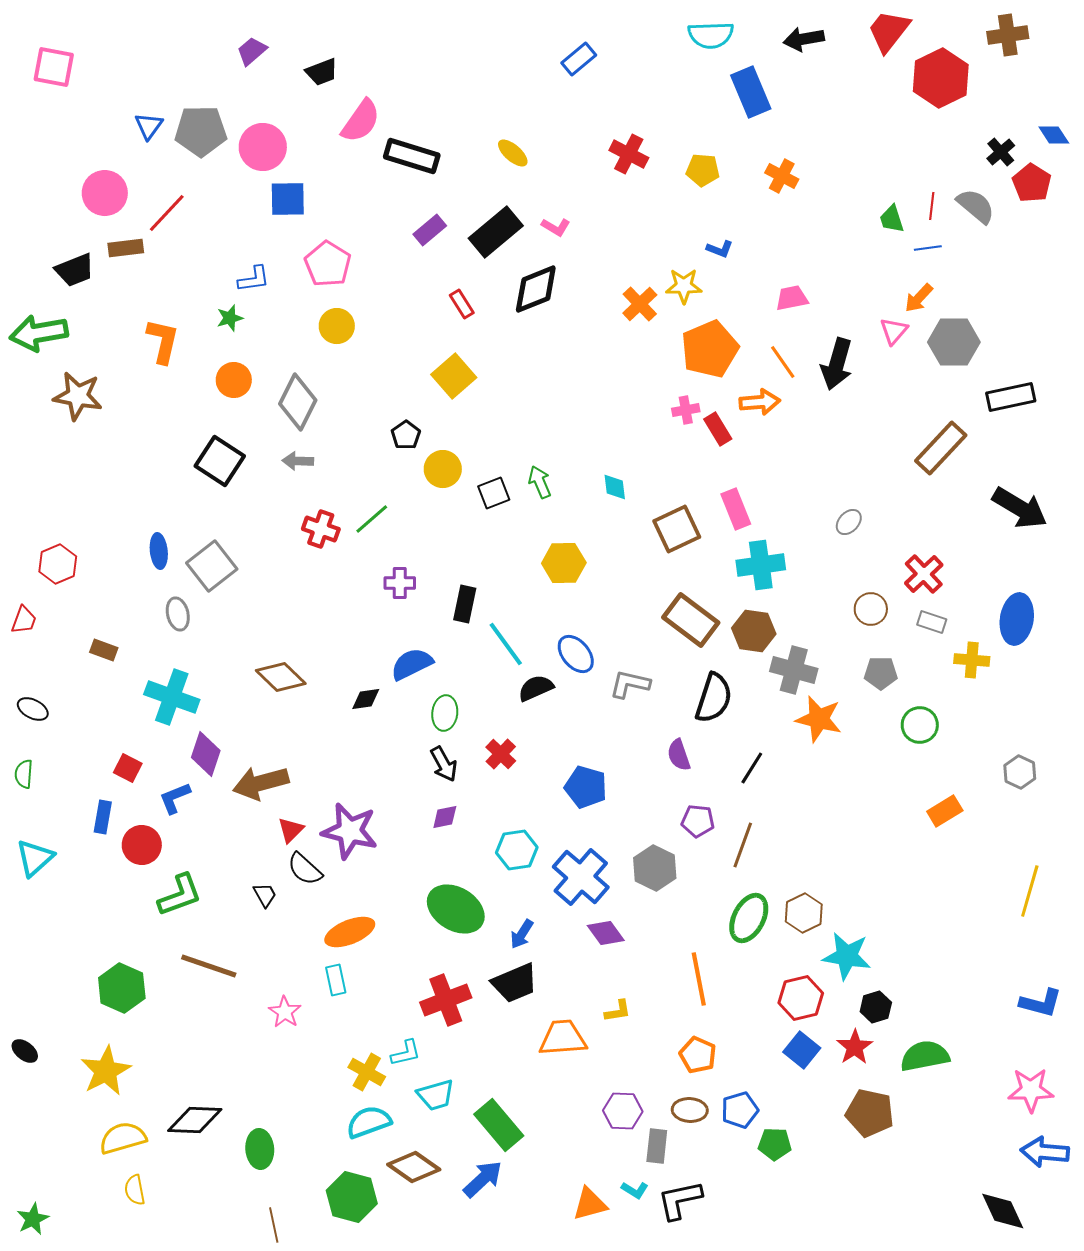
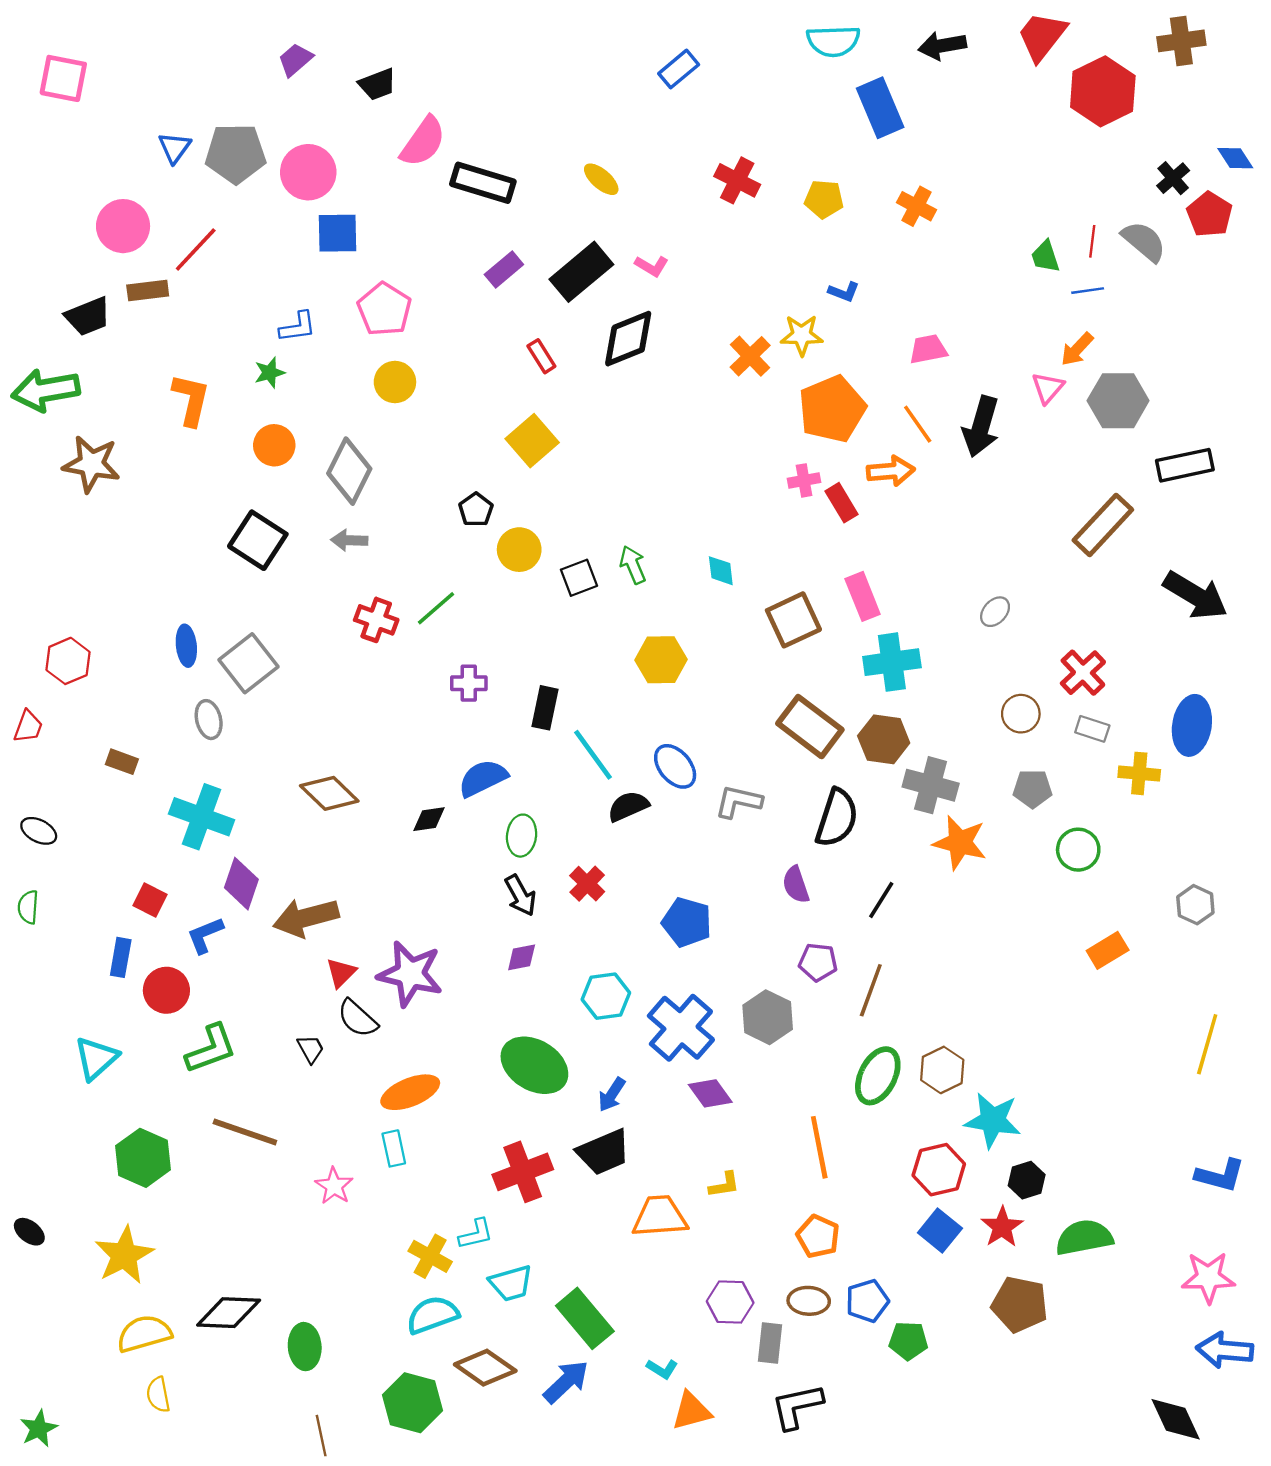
cyan triangle: (35, 858) -> (96, 1058), moved
cyan L-shape: (635, 1190) -> (662, 1369), moved

